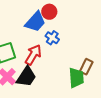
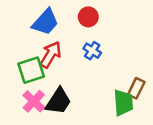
blue trapezoid: (35, 22) -> (45, 22), moved
red arrow: (33, 55) -> (51, 55), moved

